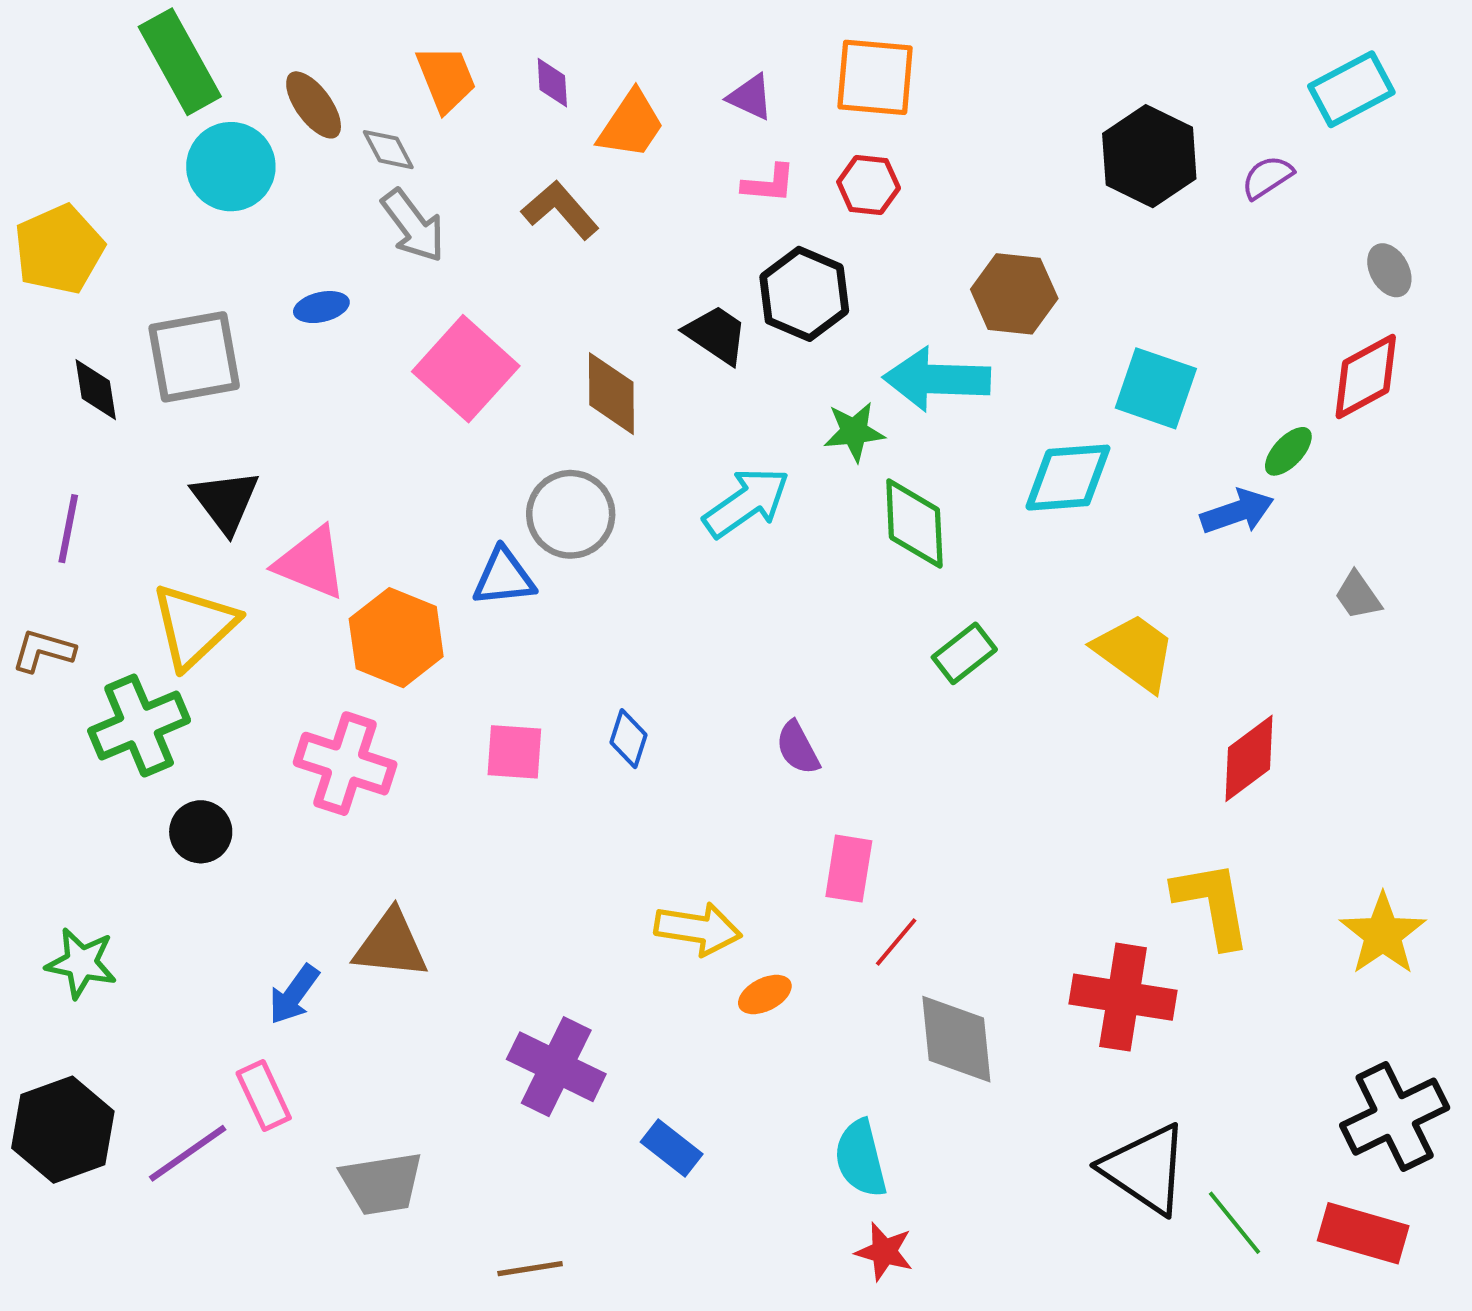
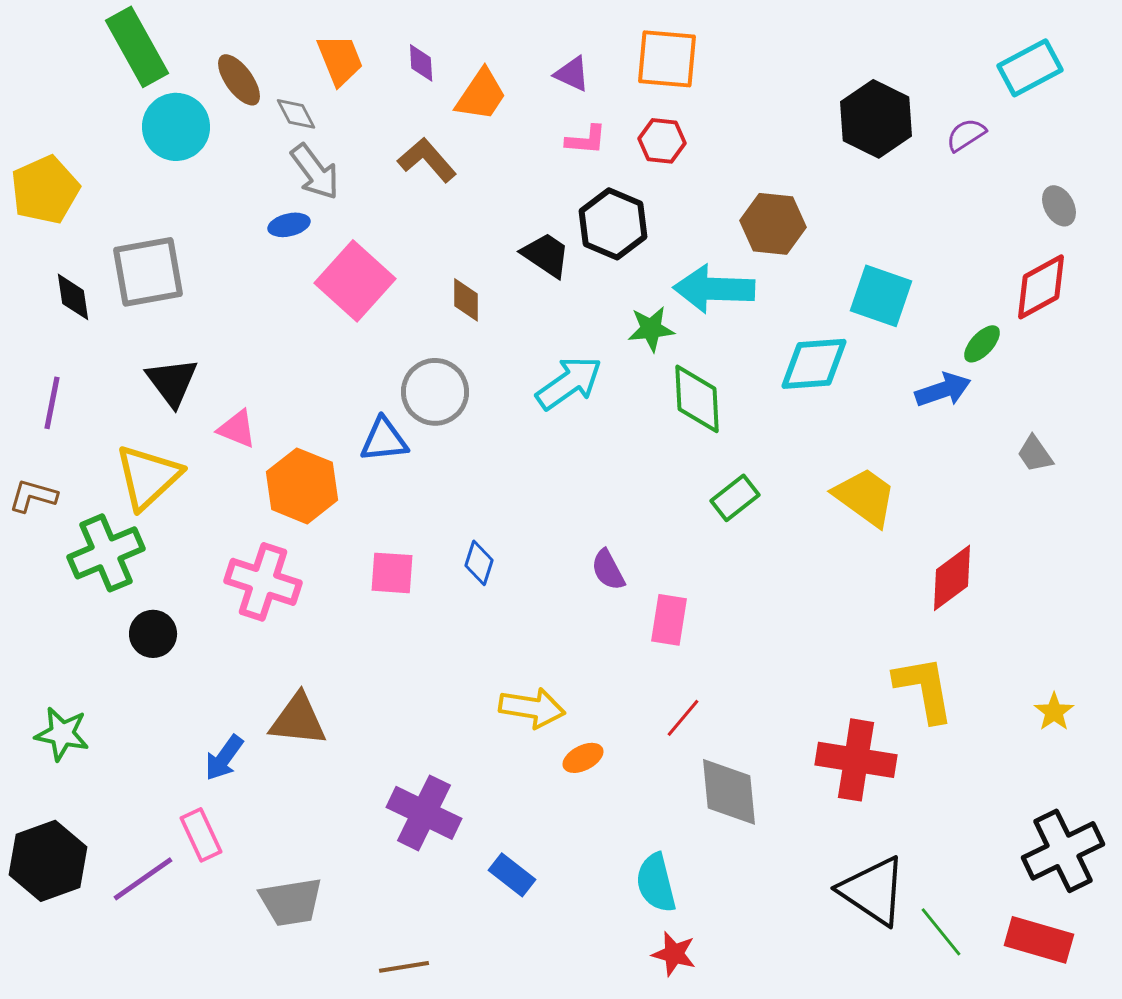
blue ellipse: (321, 307) -> (289, 225), moved
brown diamond: (611, 394) -> (466, 300), size x0.7
pink triangle: (311, 563) -> (237, 429), size x0.7
pink rectangle: (849, 869) -> (669, 620), moved
yellow star: (1383, 934) -> (1054, 712), size x0.6

